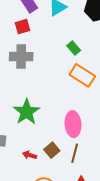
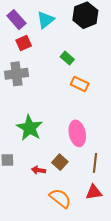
red square: (23, 27) -> (24, 43), moved
orange rectangle: (82, 75) -> (80, 84), size x0.7
brown line: (75, 153) -> (95, 163), moved

